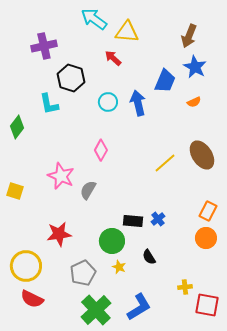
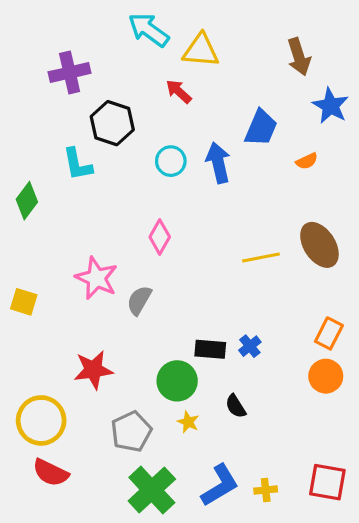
brown arrow: (189, 36) -> (299, 57), turned -40
blue star: (195, 67) -> (331, 106), moved
yellow line: (165, 163) -> (261, 258), turned 30
yellow cross: (185, 287) -> (266, 490), moved

